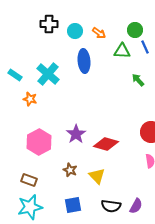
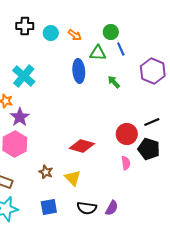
blue ellipse: (84, 61) -> (79, 71), moved
purple star: (76, 134) -> (20, 117), moved

